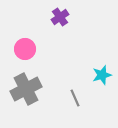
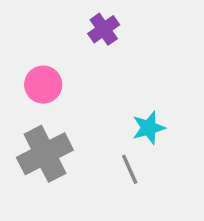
cyan star: (102, 75) -> (149, 128), moved

